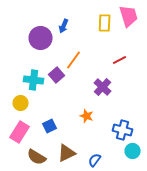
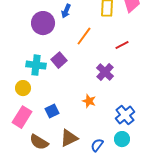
orange line: (74, 60) -> (84, 36), moved
blue cross: (123, 130) -> (125, 115), turned 36
cyan circle: (133, 151) -> (122, 139), moved

